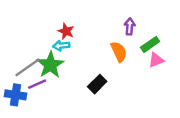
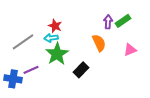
green rectangle: (150, 44) -> (123, 21), moved
green star: (50, 65) -> (57, 54), moved
gray line: (28, 67) -> (23, 42), moved

